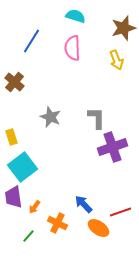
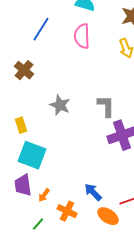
cyan square: (22, 167) -> (32, 155), turned -32

